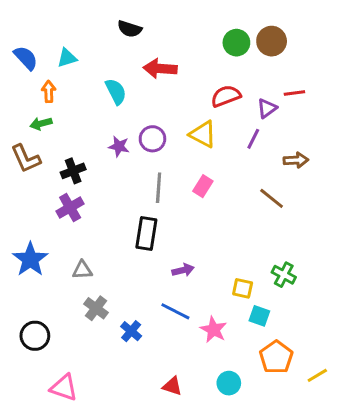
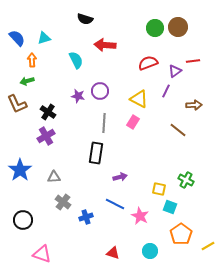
yellow triangle: (203, 134) -> (139, 99), moved
black cross: (73, 171) -> (48, 112), turned -35
blue cross: (131, 331) -> (86, 217), turned 32

